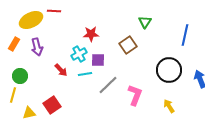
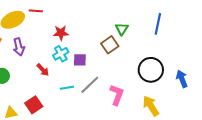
green triangle: (145, 22) -> (122, 29), moved
red star: (91, 34) -> (61, 33), moved
blue line: (185, 35) -> (158, 24), moved
cyan line: (85, 74) -> (67, 88), moved
yellow arrow: (169, 106) -> (151, 106), size x1.5

